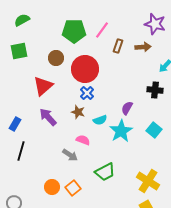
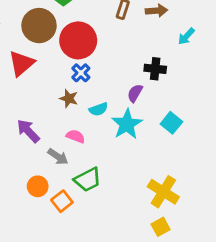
brown circle: (56, 58) -> (39, 26), size x1.6
black cross: (155, 90) -> (155, 69), moved
purple arrow: (48, 117) -> (28, 131), moved
green trapezoid: (105, 172) -> (88, 180), moved
orange circle: (52, 187) -> (38, 186), moved

